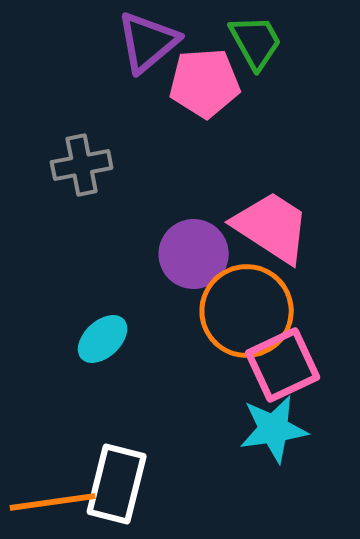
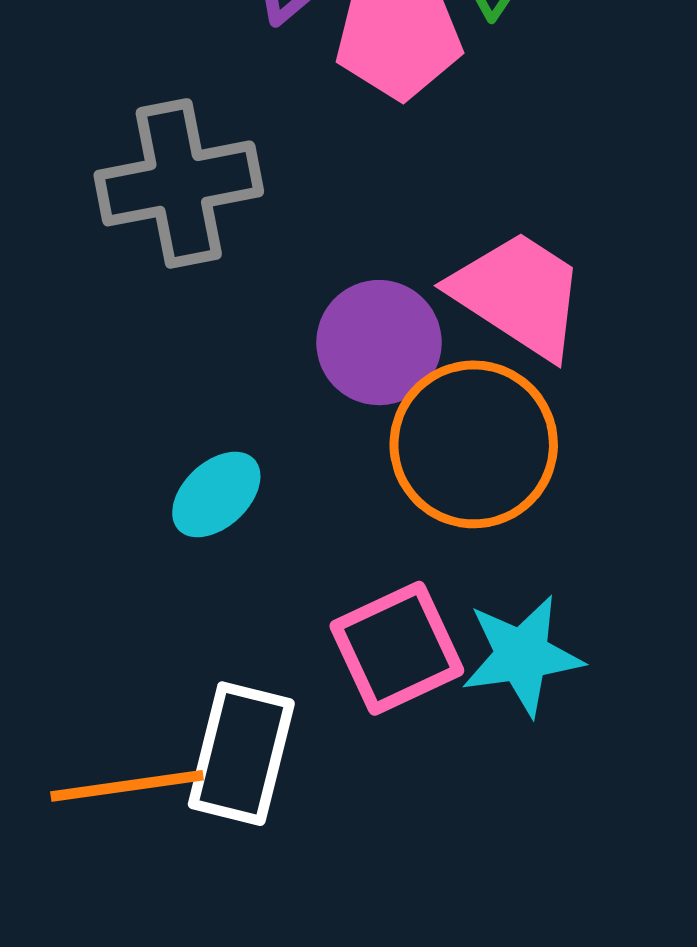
gray cross: (82, 165) -> (179, 183), size x1.5
pink square: (283, 365) -> (397, 648), moved

